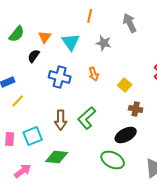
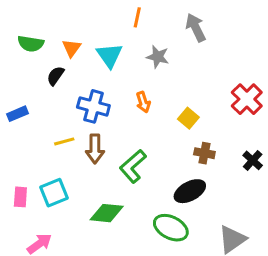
green semicircle: (17, 34) -> (31, 44), turned 60
yellow line: (18, 101) -> (64, 141), moved, turned 32
brown arrow: (61, 120) -> (95, 149), moved
green diamond: (57, 157) -> (107, 213), moved

